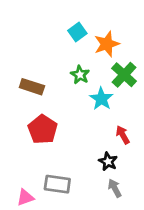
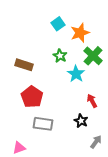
gray rectangle: (57, 184) -> (43, 124), moved
gray arrow: (115, 188) -> (96, 142), moved, turned 64

